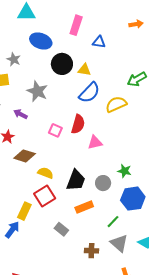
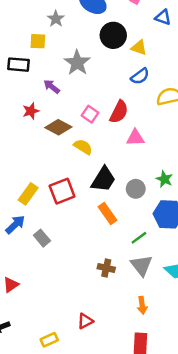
blue semicircle: (89, 93) -> (140, 76), size x0.7
brown diamond: (25, 156) -> (58, 127), moved
yellow semicircle: (45, 173) -> (83, 147), moved
orange rectangle: (84, 207) -> (107, 213), turned 66
yellow rectangle: (24, 211) -> (28, 194), moved
gray rectangle: (61, 229) -> (42, 238), moved

